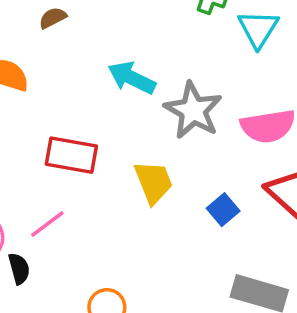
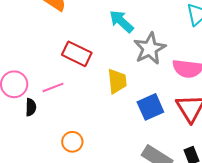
blue square: (223, 210) -> (150, 107), size x1.5

